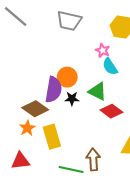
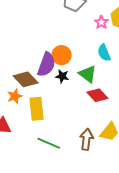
pink star: (103, 50) -> (101, 22), moved
brown arrow: (93, 159) -> (86, 139), moved

